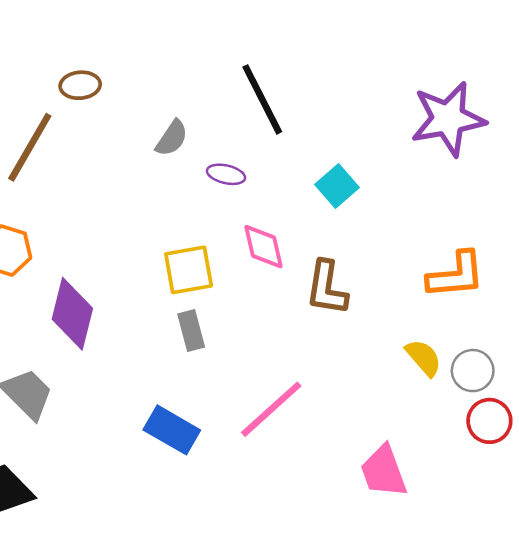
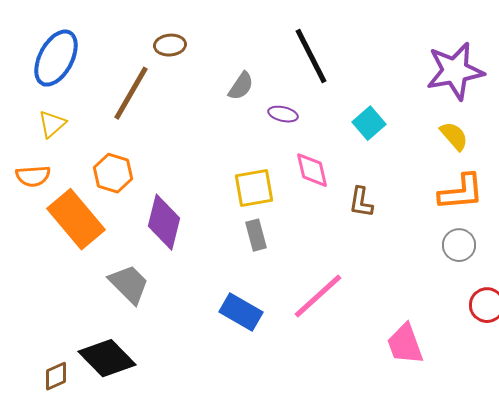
brown L-shape: (327, 288) -> (361, 202), size x0.7
yellow semicircle: (424, 358) -> (454, 136), moved
gray circle: (473, 371) -> (459, 245), moved

